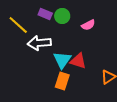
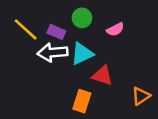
purple rectangle: (45, 14) -> (56, 32), moved
cyan triangle: (62, 60) -> (82, 54), moved, turned 30

